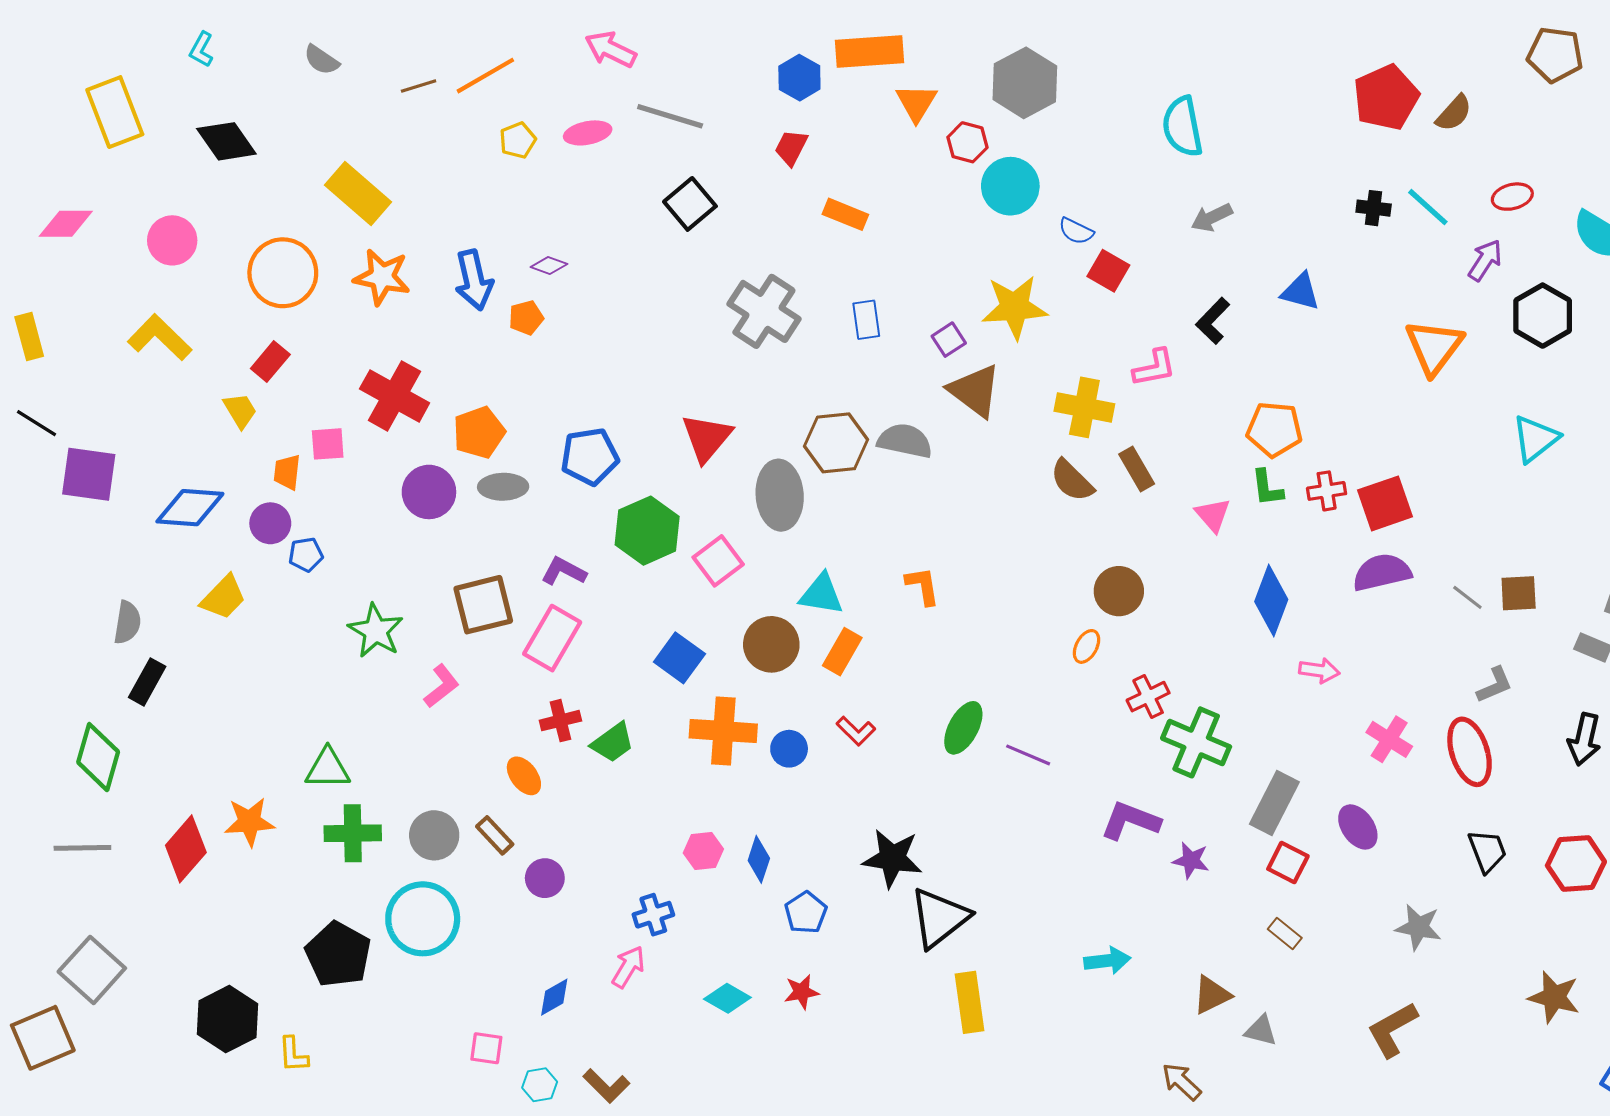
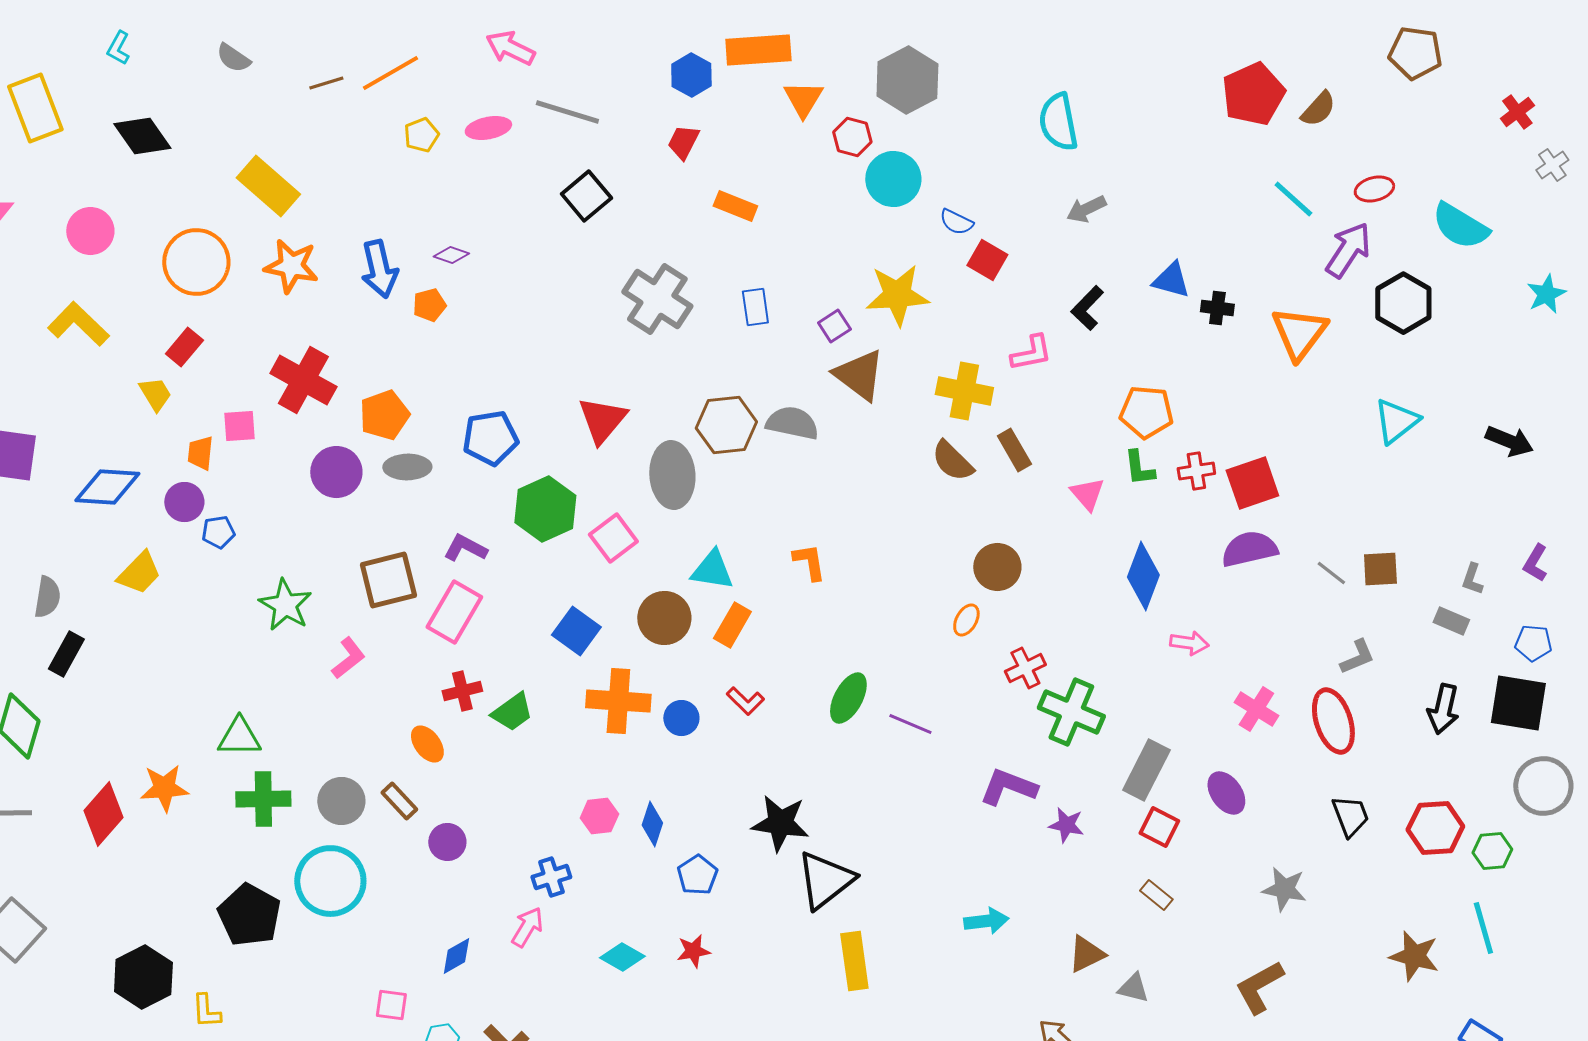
black cross: (1374, 208) -> (1217, 308), moved
purple arrow: (1485, 260) -> (1348, 250), size x1.4

